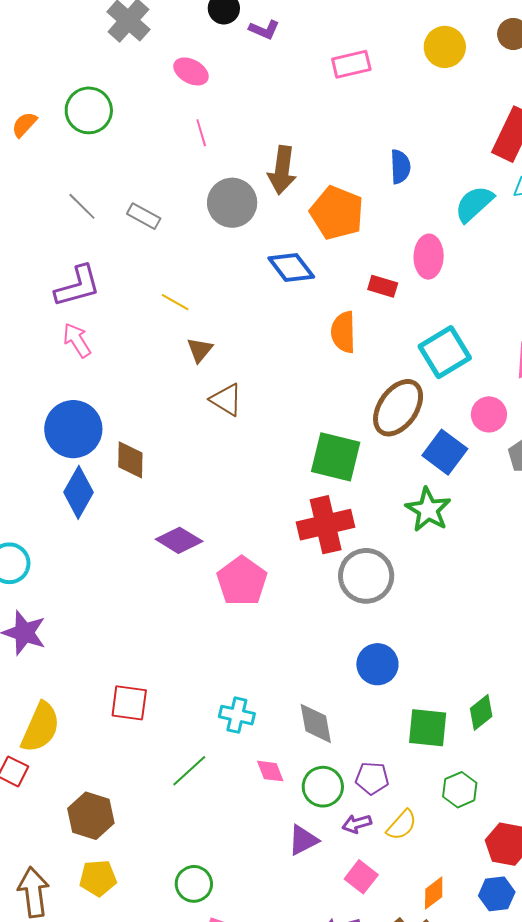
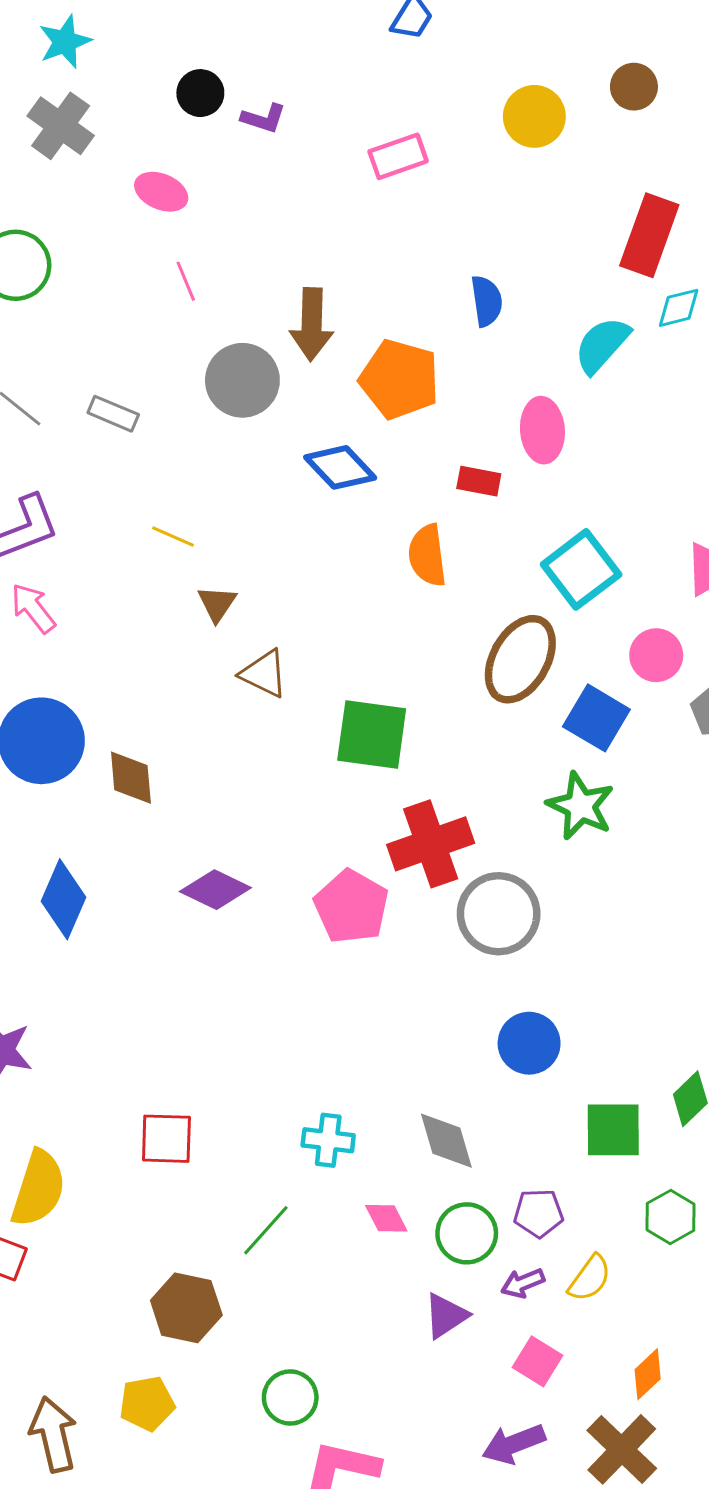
green square: (336, 457) -> (372, 734), moved
blue diamond: (78, 492) -> (64, 899), moved
pink pentagon: (242, 581) -> (351, 907), moved
brown hexagon: (91, 816) -> (186, 1308), moved

